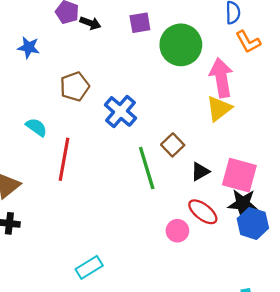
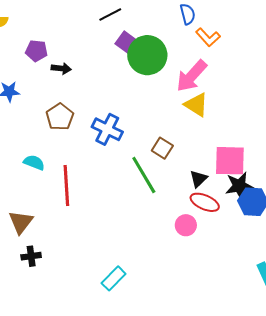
black arrow: (90, 23) -> (61, 68), moved
purple square: (140, 23) -> (126, 42), moved, turned -30
pink arrow: (221, 78) -> (192, 76), turned -114
yellow triangle: (219, 109) -> (196, 105), turned -36
black triangle: (200, 172) -> (198, 179), moved

